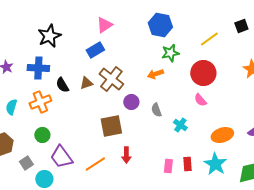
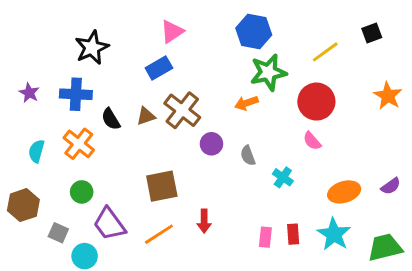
green star: (170, 53) -> (268, 72), size x1.4
orange cross: (40, 102) -> (79, 144), turned -30
brown square: (111, 126) -> (162, 186), moved
gray square: (26, 163) -> (58, 233), turned -32

